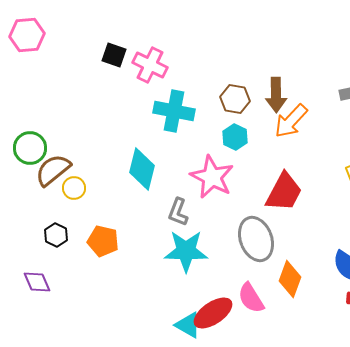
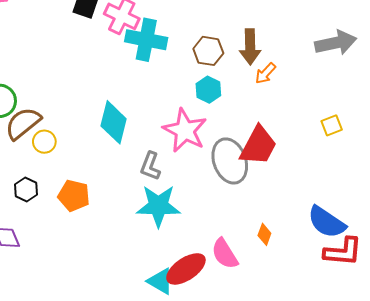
cyan cross: (174, 111) -> (146, 40), moved
orange arrow: (291, 121) -> (265, 73), size x0.6
gray ellipse: (256, 239) -> (230, 161), moved
orange diamond: (290, 279) -> (264, 234), size x0.6

